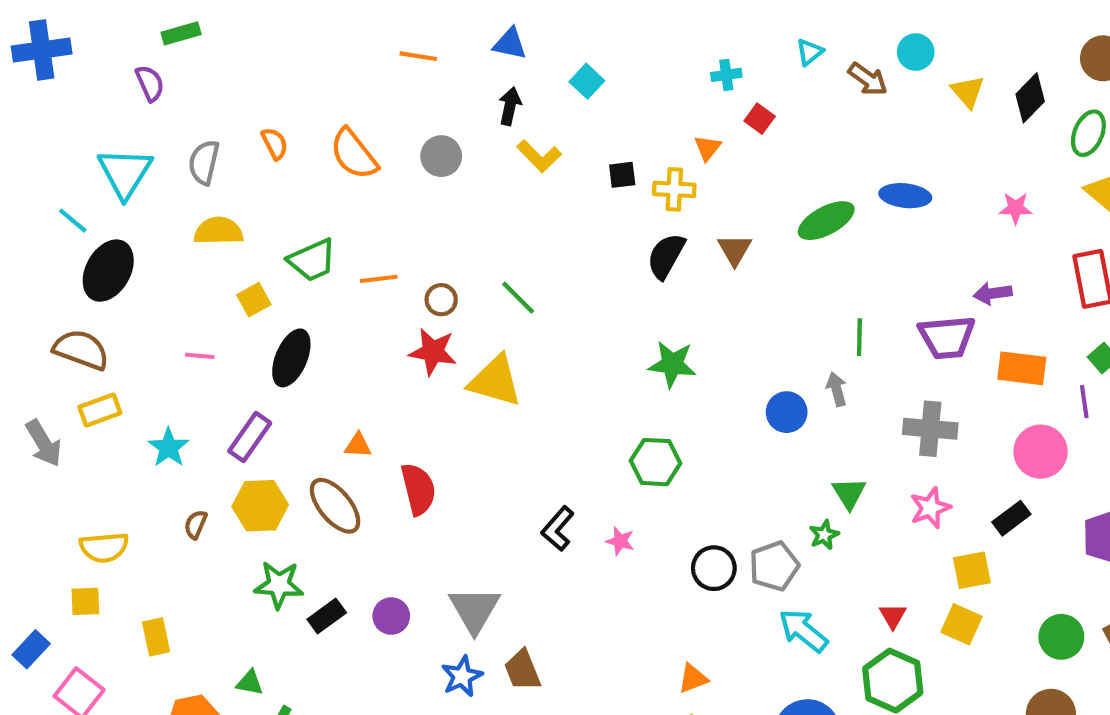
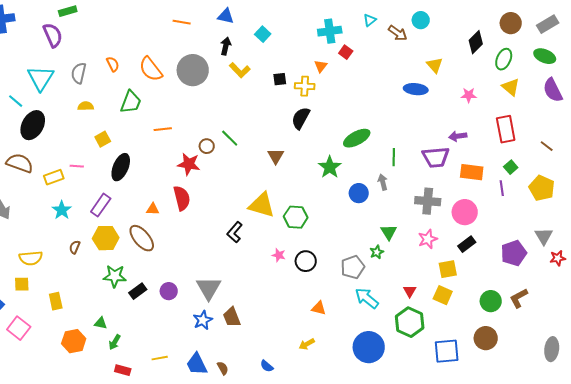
cyan cross: (726, 75) -> (330, 31), size x1.6
purple semicircle: (150, 83) -> (53, 35), size x1.4
yellow triangle: (968, 92) -> (435, 65), moved
gray circle: (441, 156) -> (193, 70), size x1.6
green ellipse: (826, 221) -> (357, 138), moved
yellow semicircle: (219, 231) -> (86, 106), size x0.7
brown triangle: (735, 250) -> (276, 156), moved
green trapezoid: (312, 260) -> (131, 102), moved, turned -45
brown circle: (441, 300) -> (207, 146), moved
green star: (672, 364) -> (330, 167), moved, turned 30
yellow triangle: (495, 381) -> (262, 205), moved
yellow rectangle: (100, 410) -> (54, 177), moved
pink circle: (1041, 452) -> (465, 212), moved
red semicircle: (418, 489) -> (182, 198), moved
black L-shape: (558, 529) -> (235, 232), moved
black circle: (714, 568) -> (306, 261), moved
orange triangle: (693, 678) -> (319, 308), moved, turned 35

